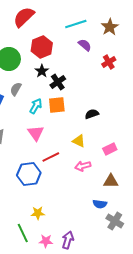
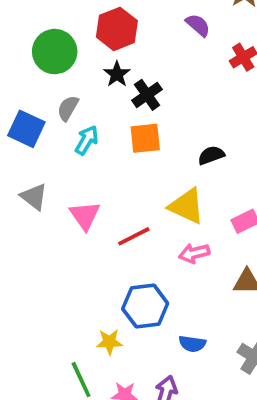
cyan arrow: (36, 106) -> (87, 140), moved
pink triangle: (36, 133) -> (85, 216), moved
yellow triangle: (79, 141) -> (187, 206), size x1.5
blue hexagon: (29, 174) -> (145, 306), moved
blue semicircle: (100, 204) -> (192, 344), moved

